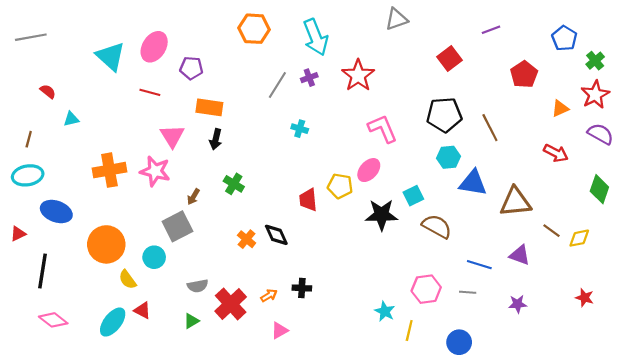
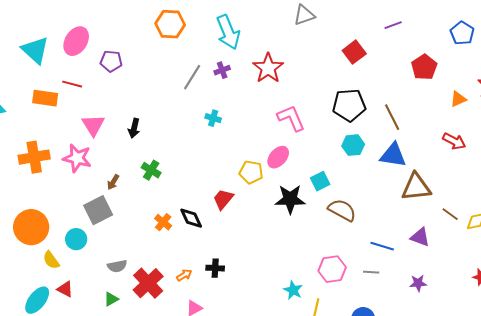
orange rectangle: (209, 107) -> (45, 98), moved
blue triangle: (473, 183) -> (393, 155), moved
red trapezoid: (308, 200) -> (223, 199), moved, turned 45

